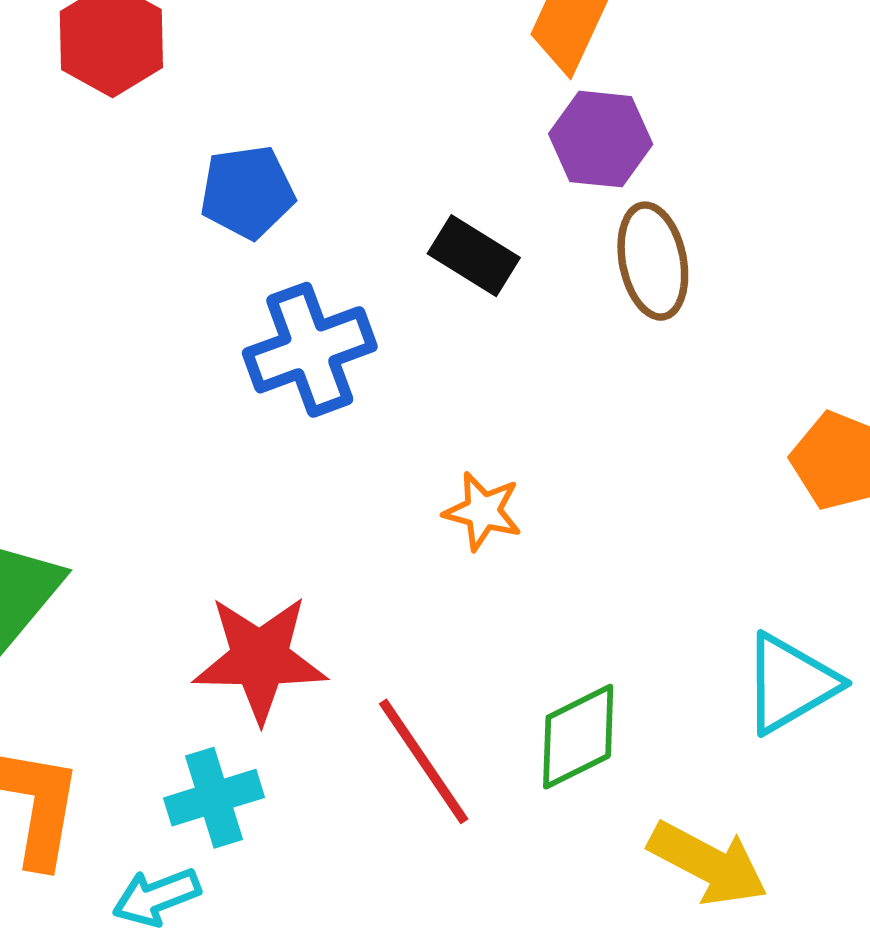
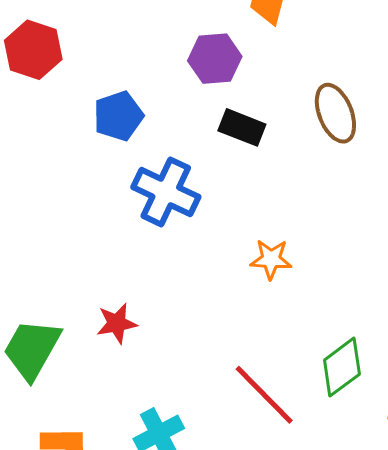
purple hexagon: (601, 139) -> (215, 59), moved
blue cross: (310, 350) -> (166, 192), turned -34
red star: (260, 659) -> (117, 323), moved, size x0.6

